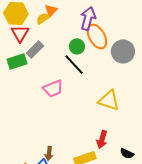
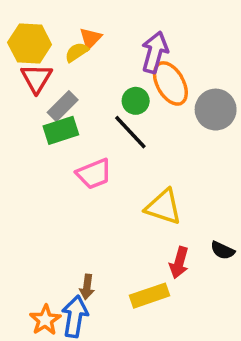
green rectangle: (17, 61) -> (61, 130), moved
yellow triangle: (109, 100) -> (163, 207), moved
black semicircle: (127, 153) -> (223, 250), moved

